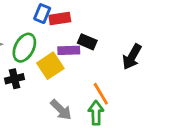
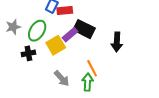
black rectangle: (87, 42) -> (84, 29), size x1.5
purple rectangle: (69, 50) -> (70, 35), turned -42
black arrow: (132, 57) -> (117, 42), turned -30

